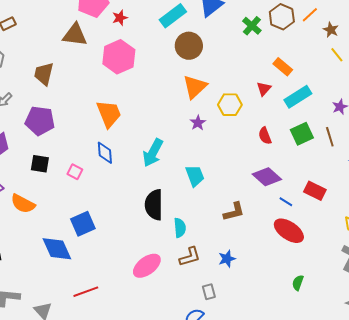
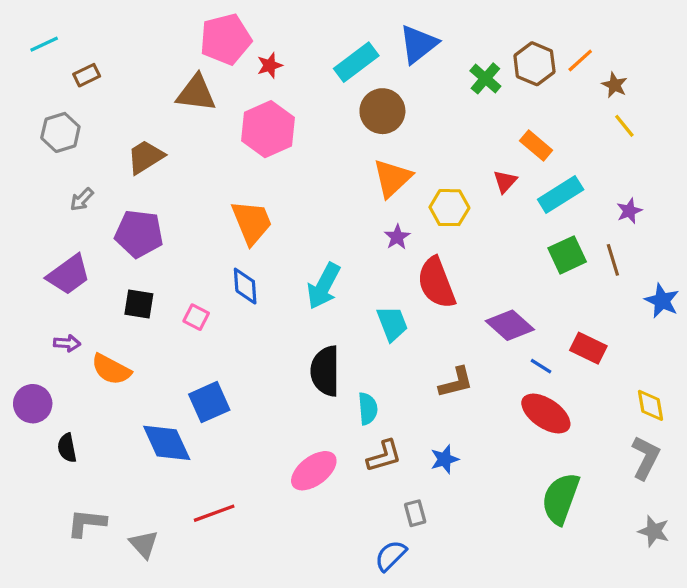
brown trapezoid: (44, 74) -> (145, 157), turned 45
red semicircle: (265, 136) -> (436, 283), moved, size x1.8
green semicircle: (298, 283) -> (561, 498), size x2.0

